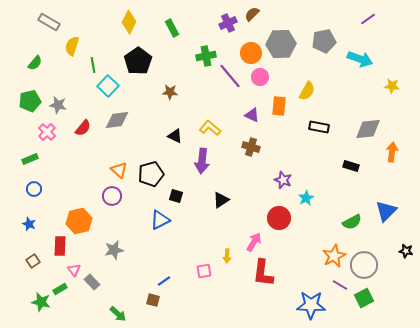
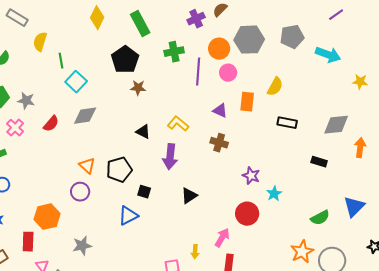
green rectangle: (172, 28) -> (140, 24), size x1.4
black pentagon: (138, 61) -> (125, 60), moved
purple line: (230, 76) -> (198, 72), turned 44

